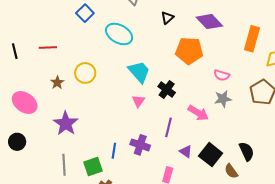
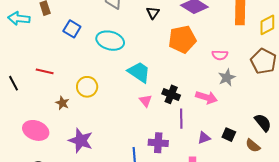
red line: (48, 48) -> (45, 71), turned 30
black cross: (167, 90) -> (171, 94), moved
purple triangle: (186, 151) -> (204, 138), turned -40
black square: (211, 155) -> (229, 135), size x0.6

